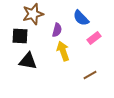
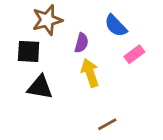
brown line: (90, 75) -> (107, 124), moved

